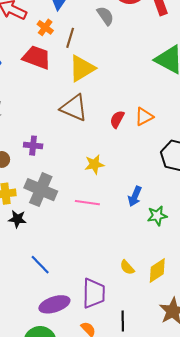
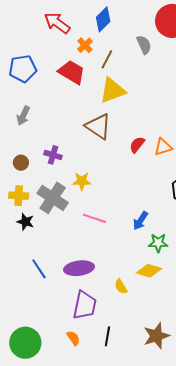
yellow star: (94, 164) -> (82, 181), moved
yellow diamond: (157, 271) -> (149, 271), moved, turned 40
purple ellipse: (54, 304) -> (79, 268), moved

